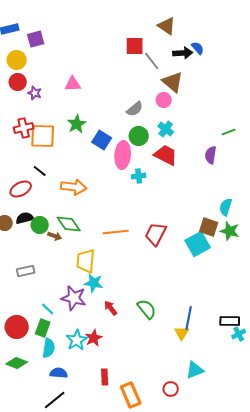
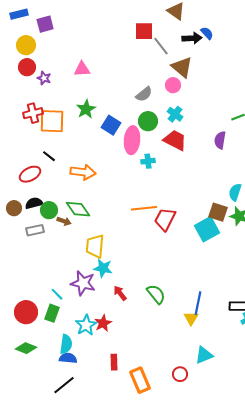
orange line: (116, 232) -> (144, 208), moved
gray rectangle: (26, 271) -> (35, 230), moved
cyan semicircle: (49, 348) -> (66, 344), moved

